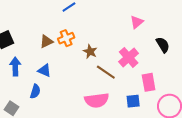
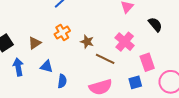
brown triangle: (46, 41) -> (35, 43), moved
blue semicircle: (35, 91) -> (62, 81), moved

